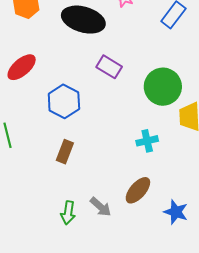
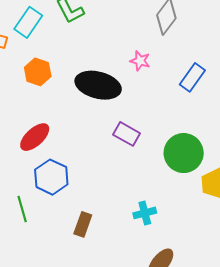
blue hexagon: (64, 101) -> (51, 177), moved
cyan cross: (147, 141) -> (145, 213), moved

